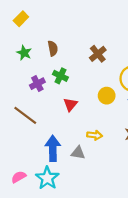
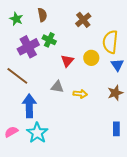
purple cross: (37, 84) -> (28, 47), size x1.5
red triangle: (70, 104) -> (67, 61), moved
blue arrow: (53, 148) -> (29, 106), moved
gray triangle: (78, 153) -> (57, 87), moved

